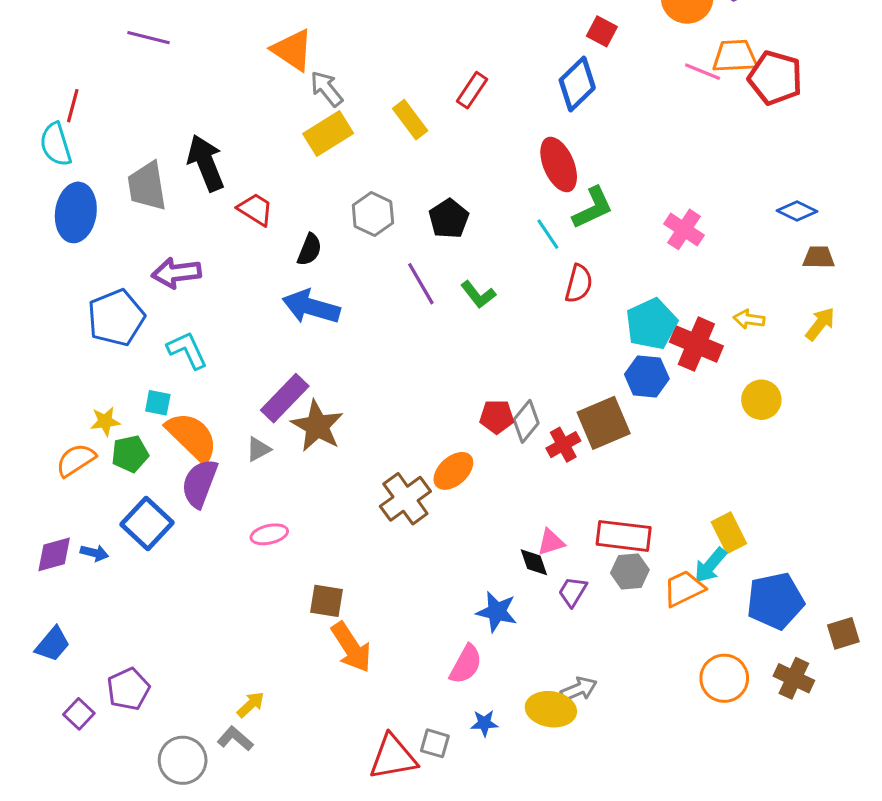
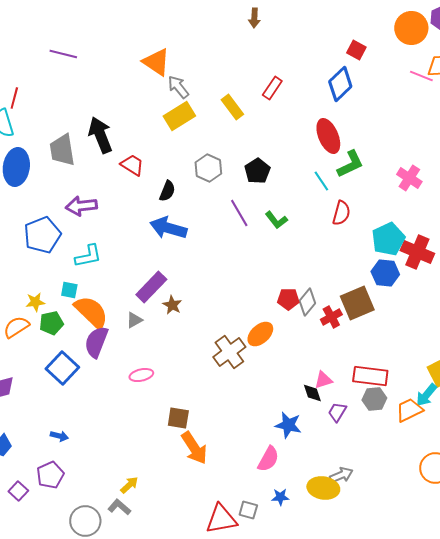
cyan L-shape: (187, 350) -> (88, 256), turned 104
brown star: (317, 426) -> (172, 305), size x0.6
blue arrow: (94, 553) -> (59, 436), moved

